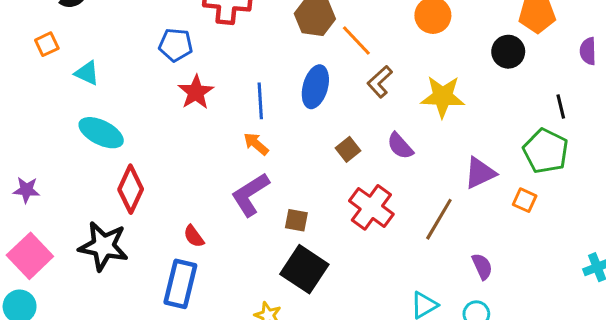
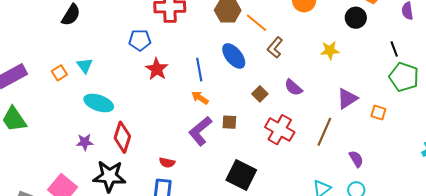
orange square: (47, 44) -> (59, 73), moved
cyan triangle: (87, 73) -> (85, 66), turned 36
blue ellipse: (315, 87) -> (234, 56), turned -48
yellow star: (443, 97) -> (330, 50), moved, size x0.7
green pentagon: (546, 151) -> (404, 77), moved
purple star: (26, 190) -> (85, 142), moved
brown square: (296, 220) -> (229, 122), moved
red semicircle: (194, 236) -> (167, 163), turned -35

